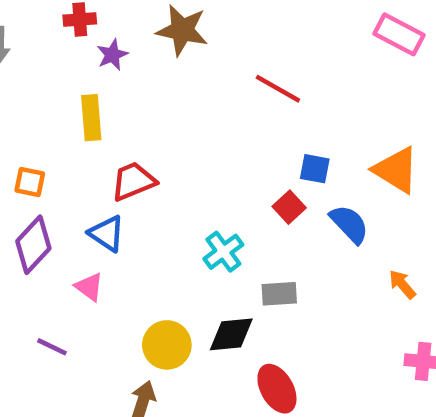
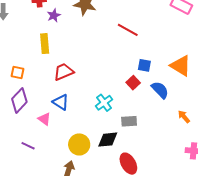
blue triangle: (107, 233) -> (61, 102), moved

